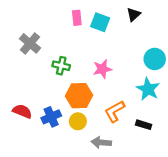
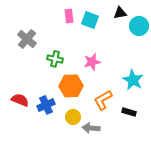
black triangle: (134, 14) -> (120, 13), turned 32
cyan circle: (155, 59) -> (139, 26), moved
yellow circle: (78, 121) -> (73, 117), moved

